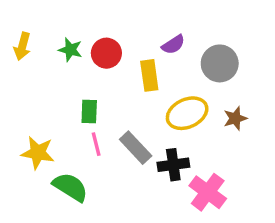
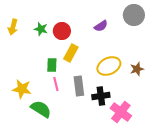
gray circle: (220, 63) -> (134, 15), moved
yellow rectangle: (149, 75) -> (71, 53), moved, turned 36
gray rectangle: (136, 148) -> (79, 86), turned 36

